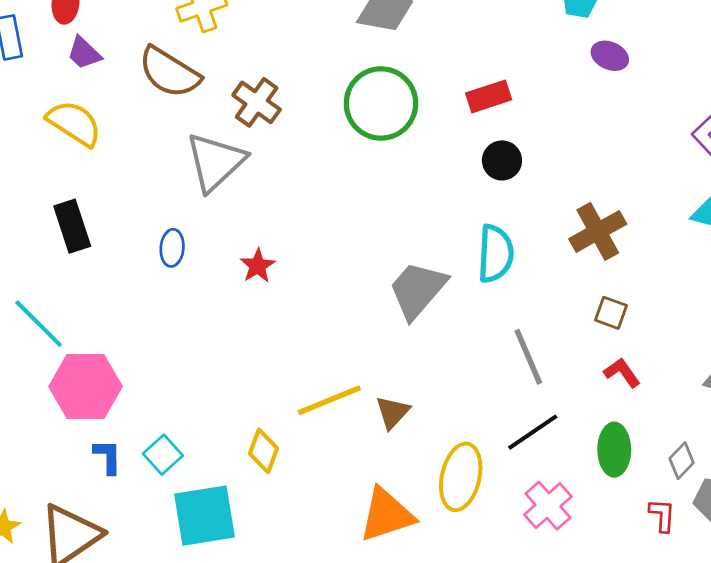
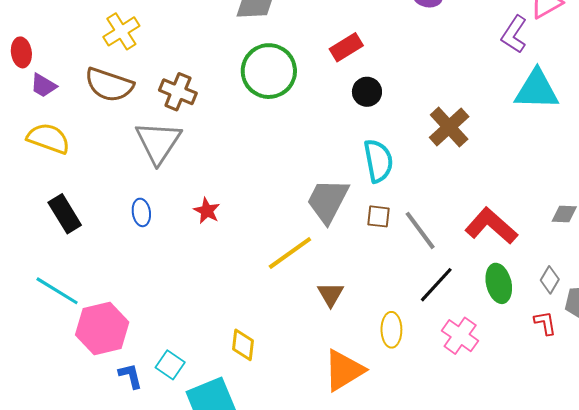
brown square: (611, 313) -> (379, 216), moved
red L-shape: (622, 373) -> (491, 226), size x1.8
yellow line: (329, 400) -> (290, 253), moved
yellow ellipse: (461, 477) -> (391, 330), size x0.7

